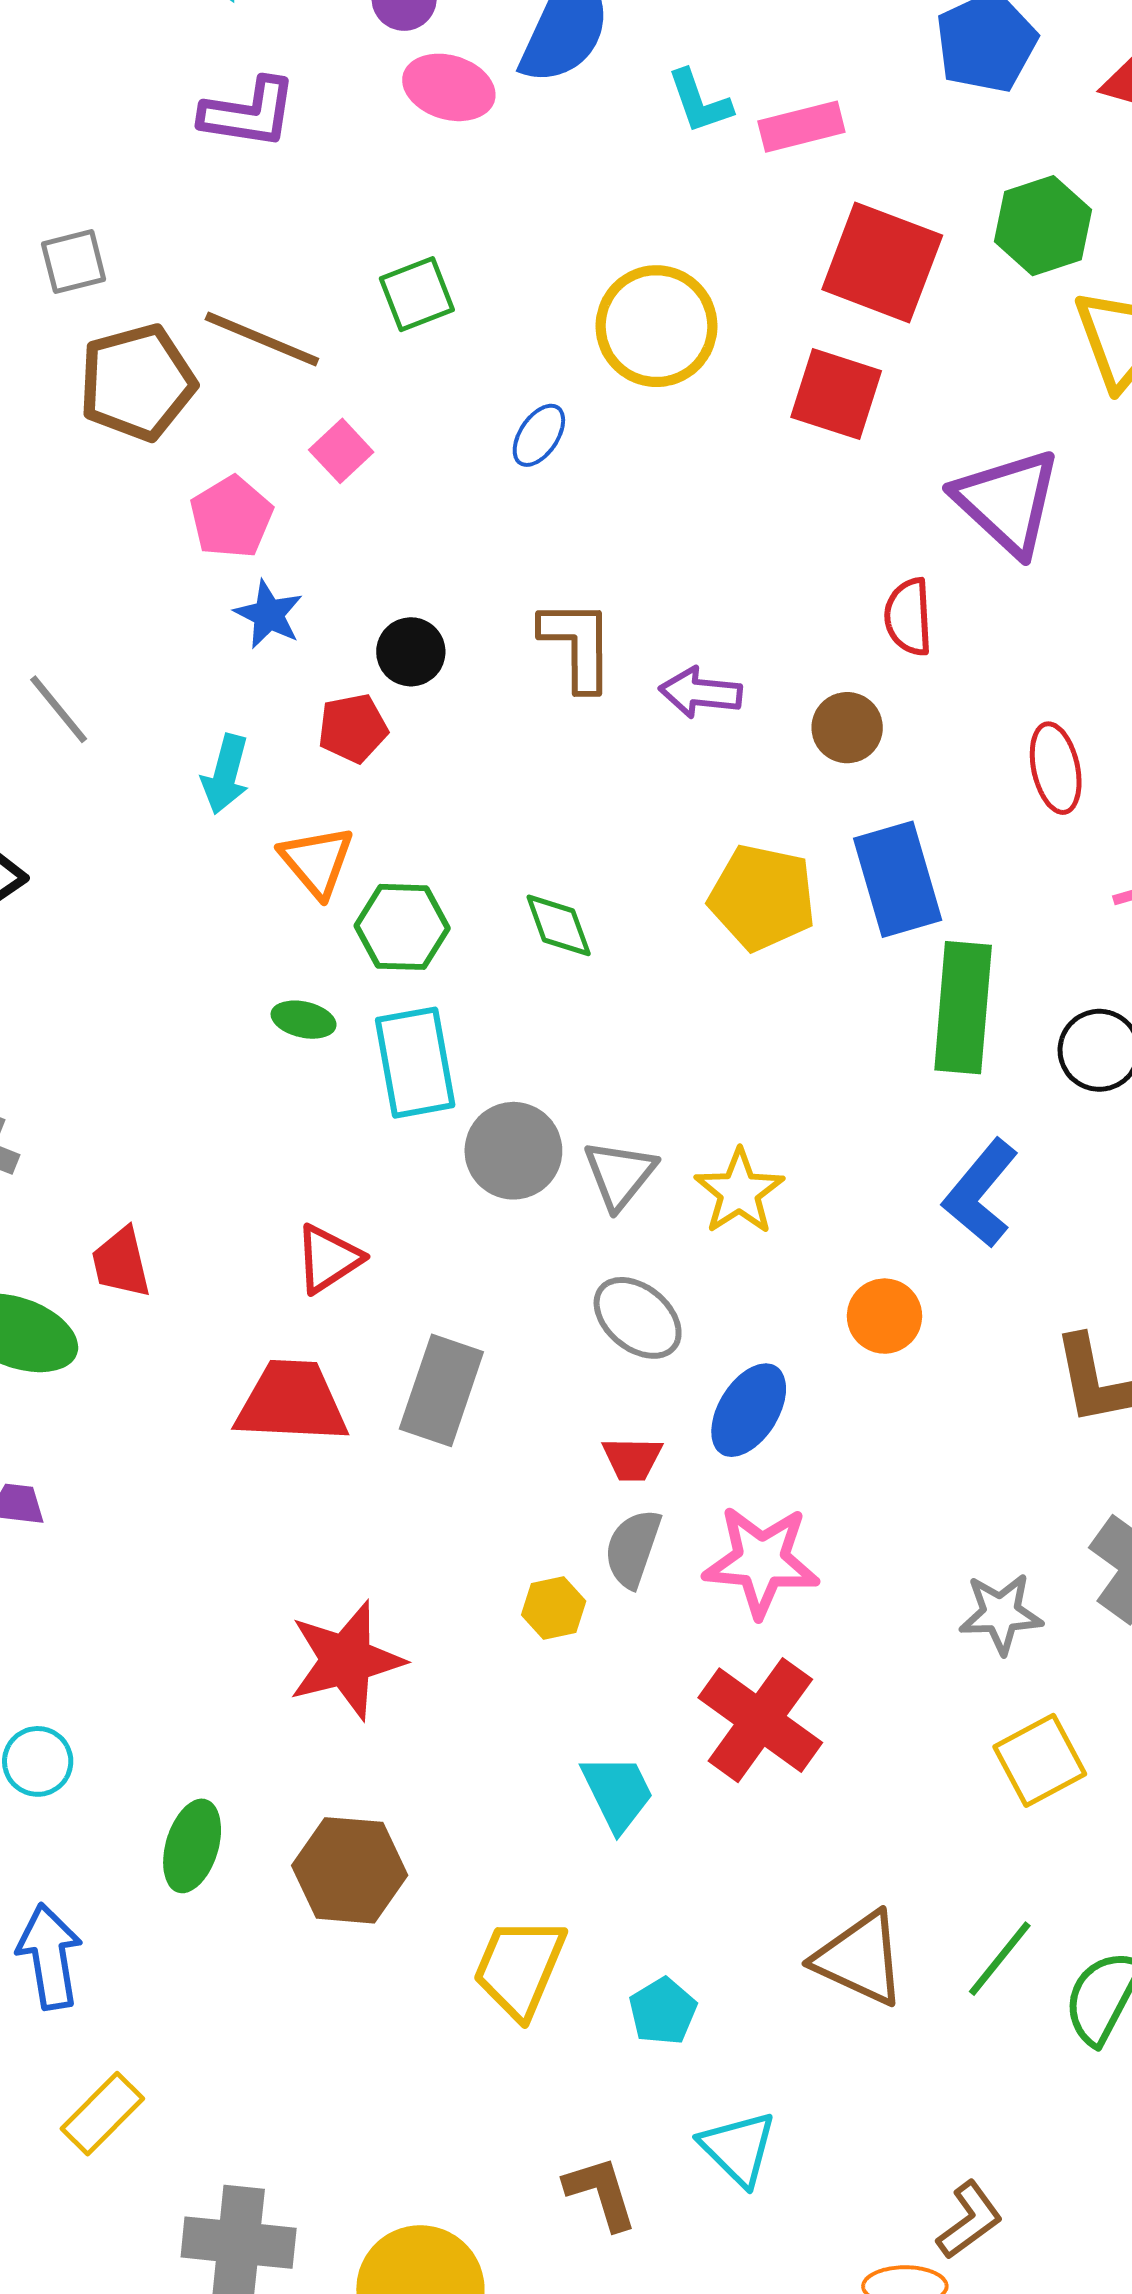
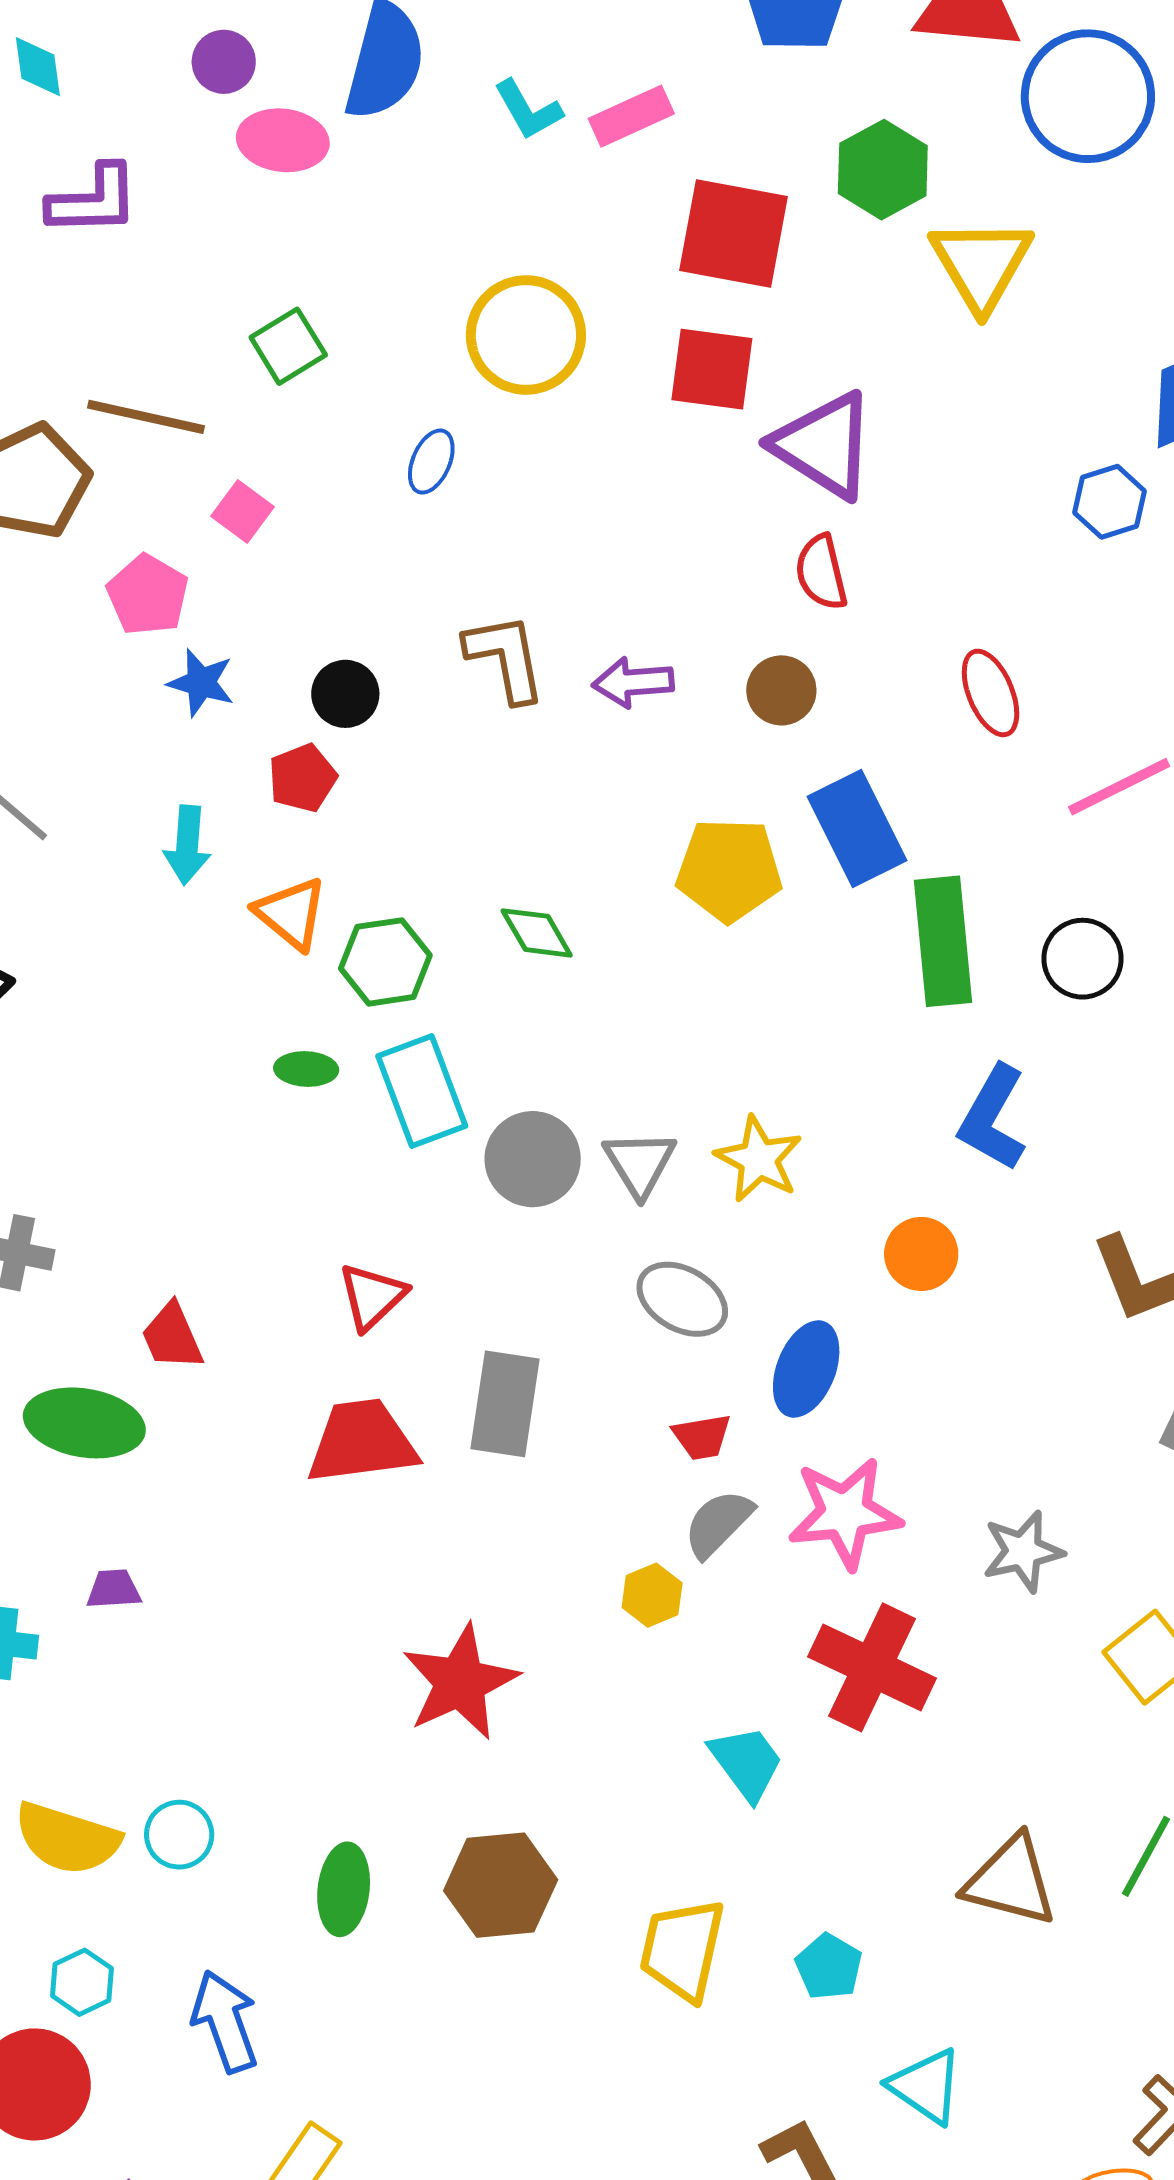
purple triangle: (1007, 502) -> (824, 445), moved
gray semicircle: (633, 1548) -> (718, 1523), turned 36
gray star: (1001, 1614) -> (1023, 1551), moved

